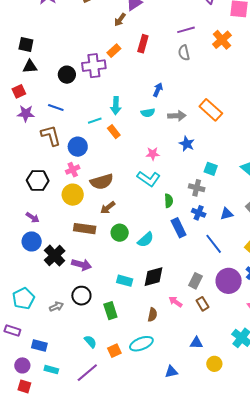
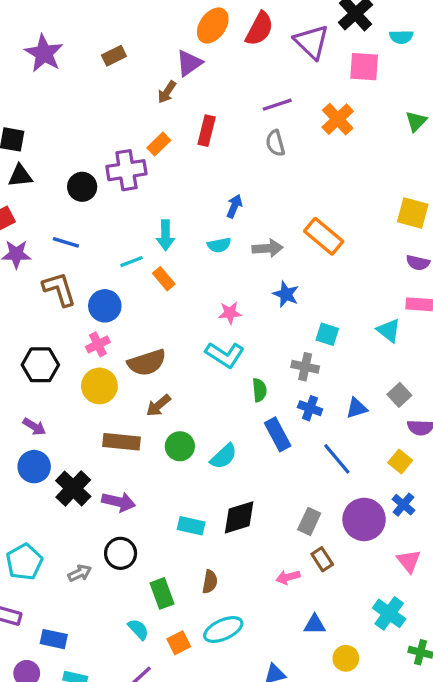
pink arrow: (175, 302) -> (288, 577), moved, turned -48
green rectangle: (110, 311) -> (162, 593), moved
brown semicircle: (152, 315) -> (210, 582), moved

